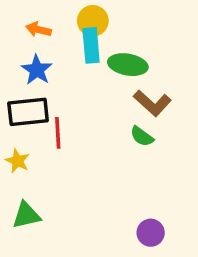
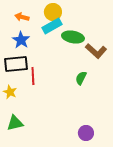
cyan rectangle: (91, 45) -> (52, 26), turned 66
brown L-shape: (152, 103) -> (96, 51), moved
green semicircle: (142, 136) -> (81, 78), turned 80

